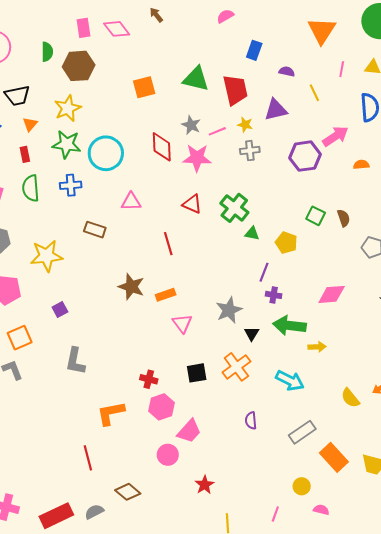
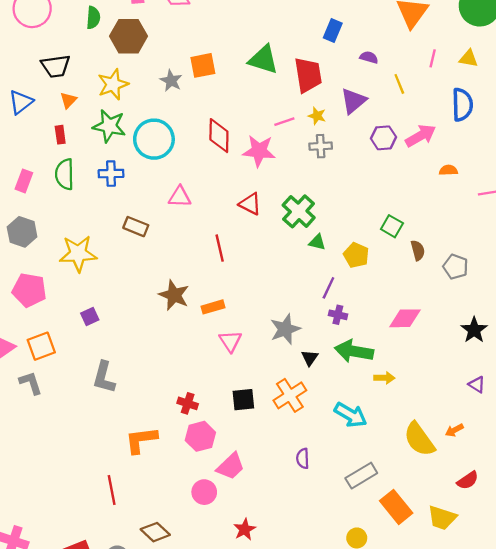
purple triangle: (276, 110) -> (353, 101), turned -30
gray star: (191, 125) -> (171, 81), moved
purple hexagon: (305, 156) -> (383, 138), moved, size x0.7
brown semicircle: (344, 218) -> (418, 250), moved
yellow semicircle: (350, 398) -> (419, 439), size x1.5

